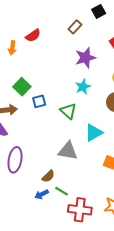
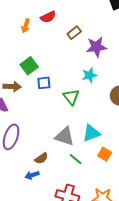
brown rectangle: (75, 27) -> (74, 33), moved
cyan triangle: (94, 133) -> (91, 133), moved
green line: (61, 191) -> (76, 159), moved

